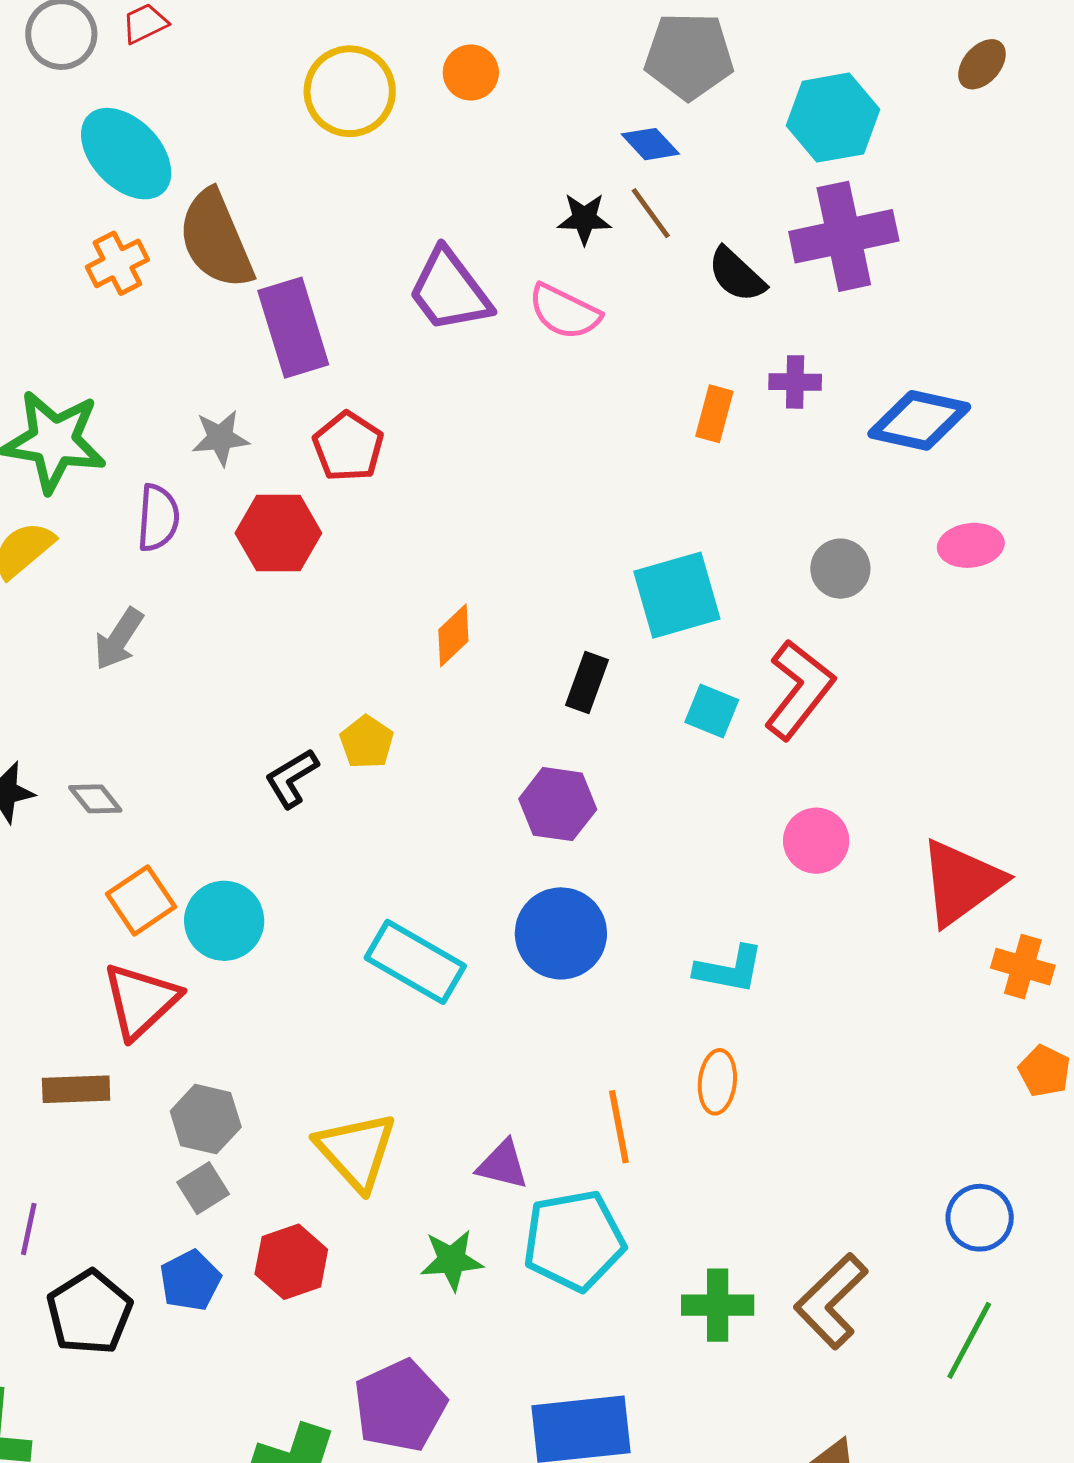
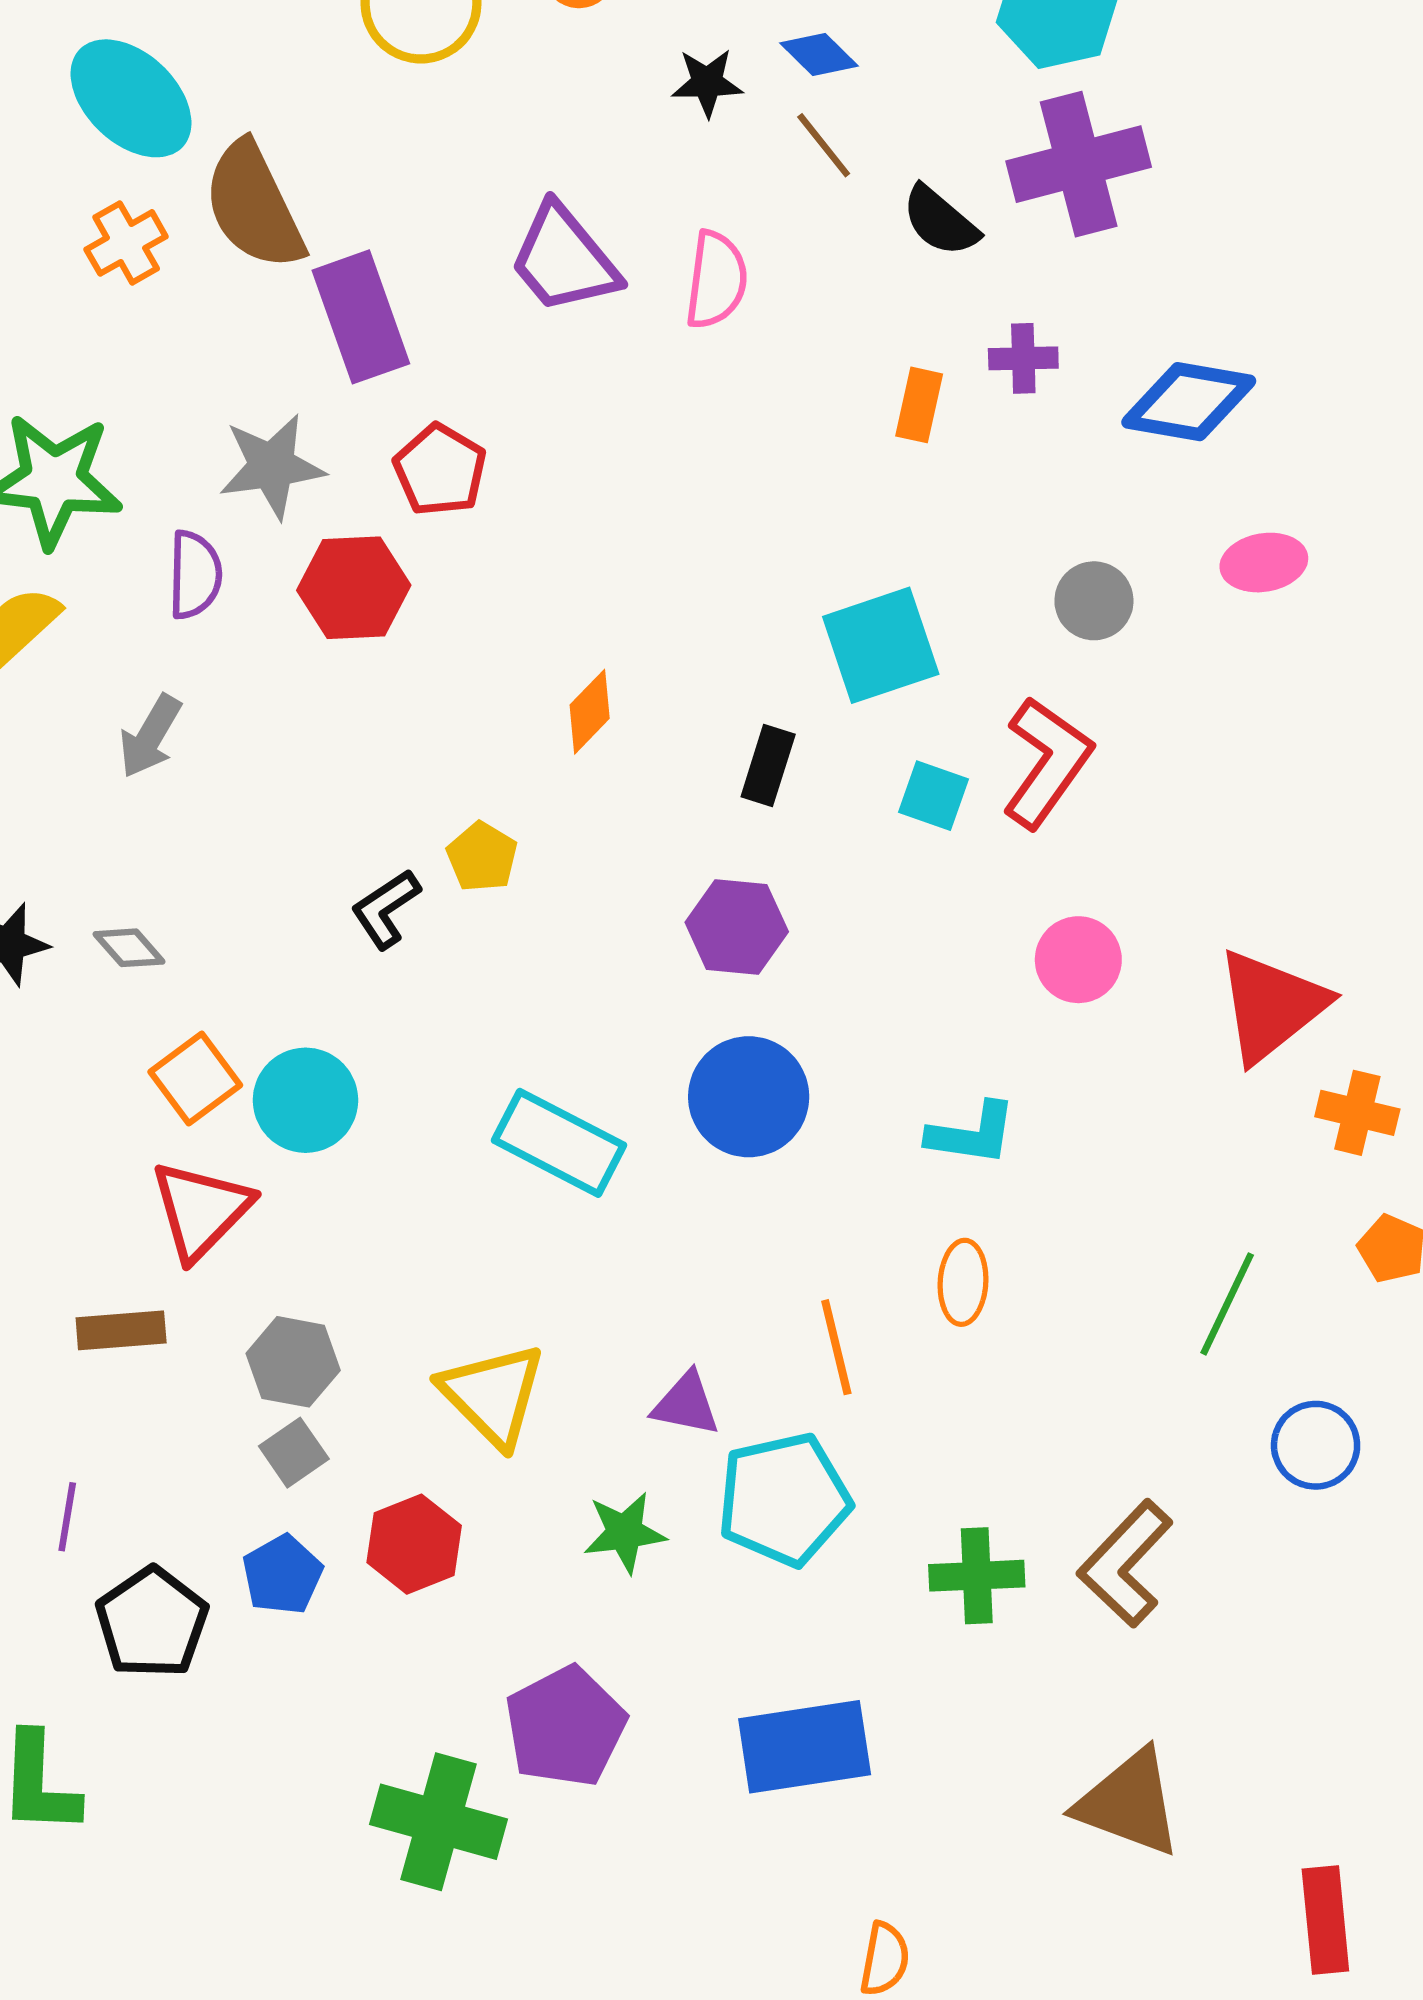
black star: (584, 219) -> (707, 83), moved
pink semicircle: (564, 312) -> (716, 280), turned -106
gray star: (220, 438) -> (272, 466), size x1.4
green line: (969, 1340) -> (1227, 1304), moved

